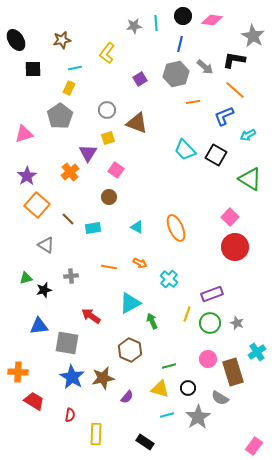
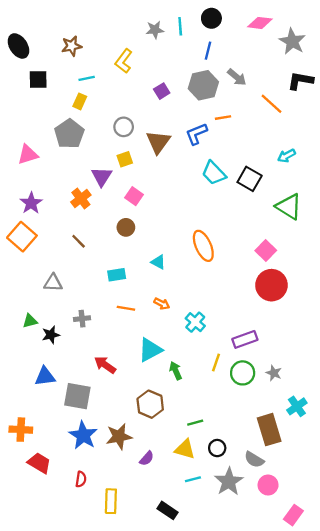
pink diamond: (212, 20) -> (260, 23), moved
black L-shape: (234, 60) -> (300, 81), moved
blue L-shape: (224, 116) -> (196, 134), moved
brown triangle: (137, 123) -> (158, 142), turned 45
orange square: (37, 205) -> (22, 237), moved
brown line: (68, 219) -> (79, 241), moved
cyan rectangle: (93, 228) -> (117, 275), moved
orange ellipse: (176, 228) -> (203, 246), moved
gray triangle: (46, 245) -> (53, 283), turned -30
pink circle: (208, 359) -> (268, 485), moved

